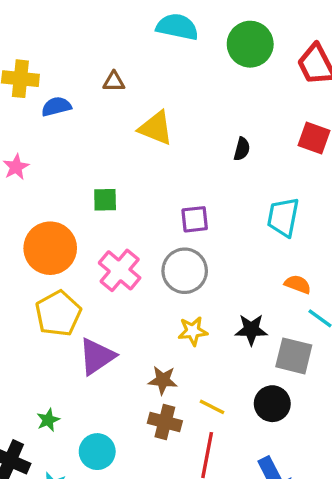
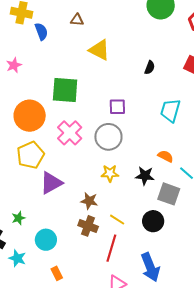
blue semicircle: (56, 106) -> (41, 31), turned 78
green square: (105, 200) -> (65, 90), size x1.8
orange semicircle: (298, 284) -> (165, 156), moved

